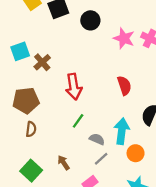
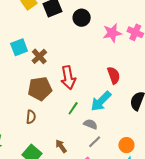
pink star: (124, 38) -> (112, 33), turned -30
brown pentagon: (26, 100) -> (40, 89), moved
cyan arrow: (122, 131) -> (101, 101), moved, turned -140
orange circle: (136, 153) -> (126, 145), moved

